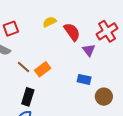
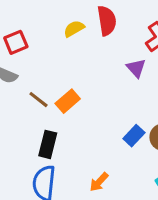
red semicircle: (72, 32) -> (107, 21), moved, turned 30
blue rectangle: (84, 79) -> (134, 136), moved, turned -56

